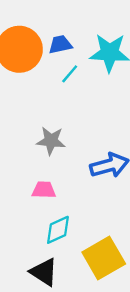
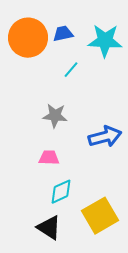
cyan line: (70, 74) -> (71, 70), moved

